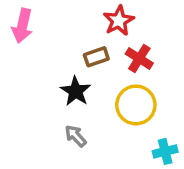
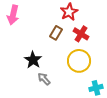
brown rectangle: (96, 57) -> (56, 33), turned -40
black star: (76, 91) -> (33, 60), moved

